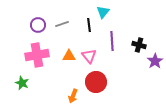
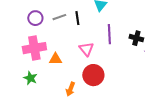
black line: (89, 25) -> (77, 18), moved
orange triangle: (69, 56) -> (55, 59), moved
green star: (22, 83) -> (30, 78), moved

